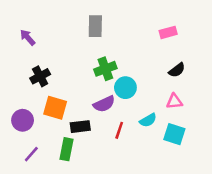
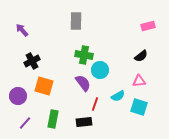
pink rectangle: (168, 32) -> (148, 26), moved
green cross: (105, 69) -> (84, 55), turned 30
purple semicircle: (104, 104) -> (83, 83), turned -102
black rectangle: (80, 127) -> (84, 122), moved

